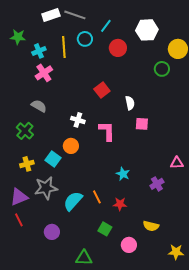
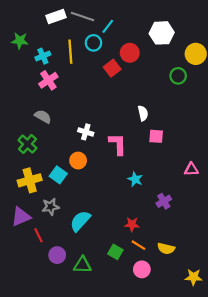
cyan line: (106, 26) -> (108, 26), moved
red square: (102, 90) -> (112, 68), moved
pink triangle: (177, 163) -> (191, 169), moved
yellow cross: (27, 164) -> (30, 180), size x1.5
cyan star: (123, 174) -> (135, 179), moved
purple cross: (157, 184) -> (164, 201), moved
gray star: (46, 188) -> (51, 207), size x0.7
orange line: (97, 197) -> (139, 245), moved, turned -32
red line: (19, 220) -> (38, 235), moved
green triangle: (84, 258) -> (82, 265), moved

